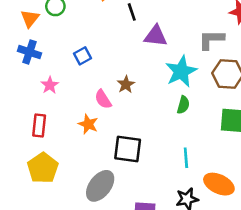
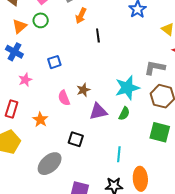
purple triangle: (156, 36) -> (98, 111), moved, turned -30
orange star: (88, 124) -> (40, 120), moved
black square: (128, 149) -> (76, 139), size x0.7
orange ellipse: (219, 184) -> (140, 179), turned 50

